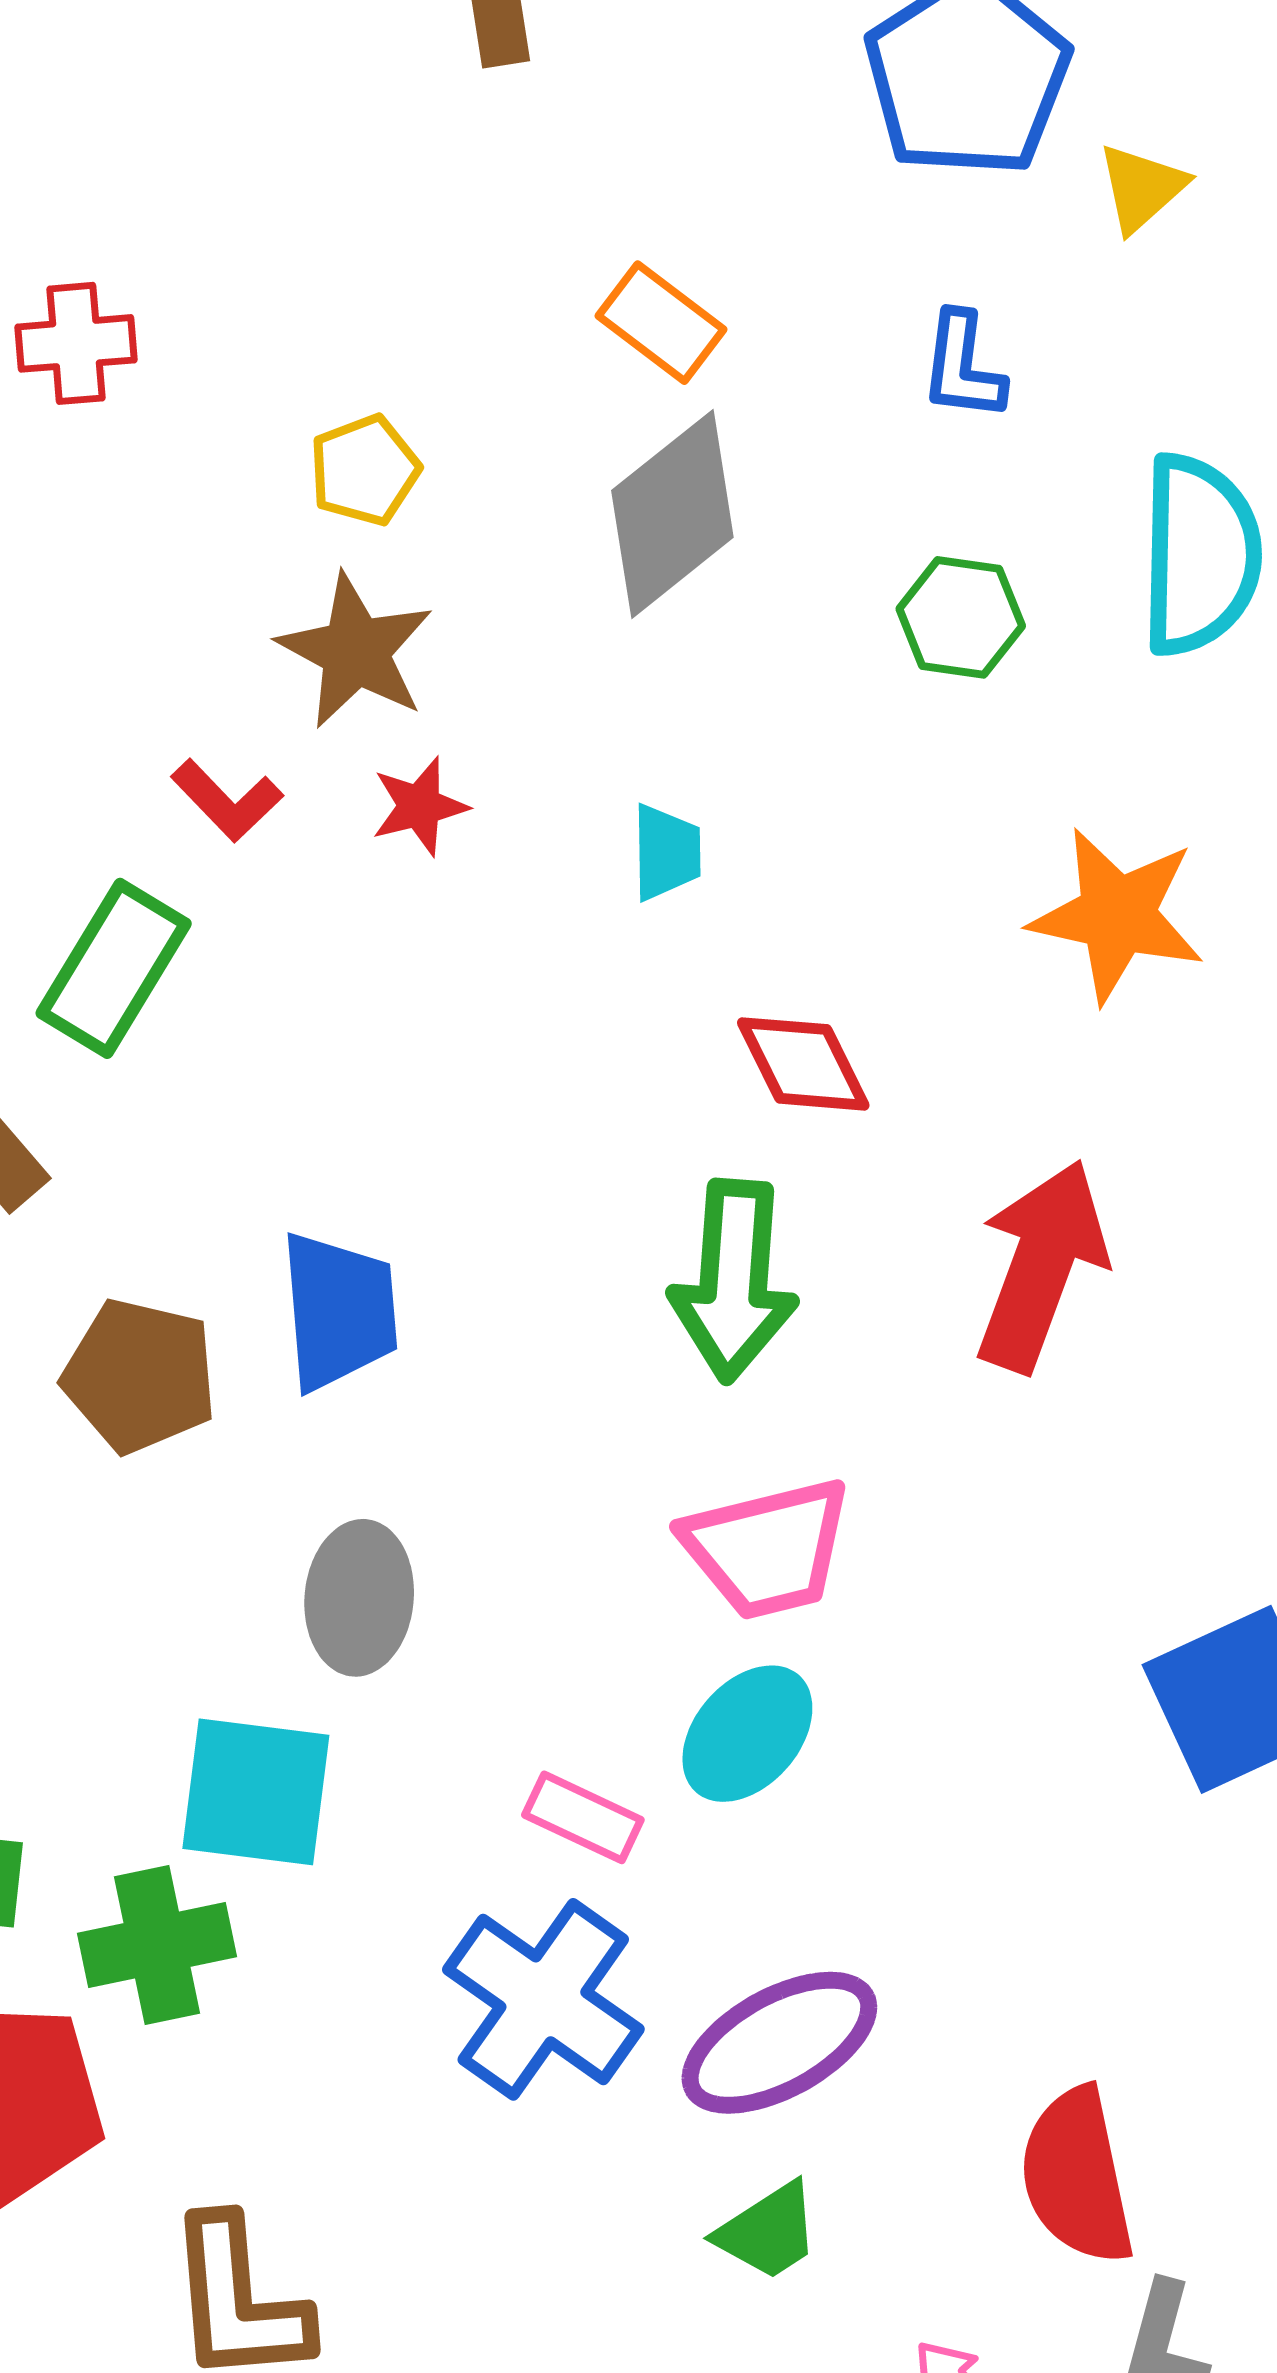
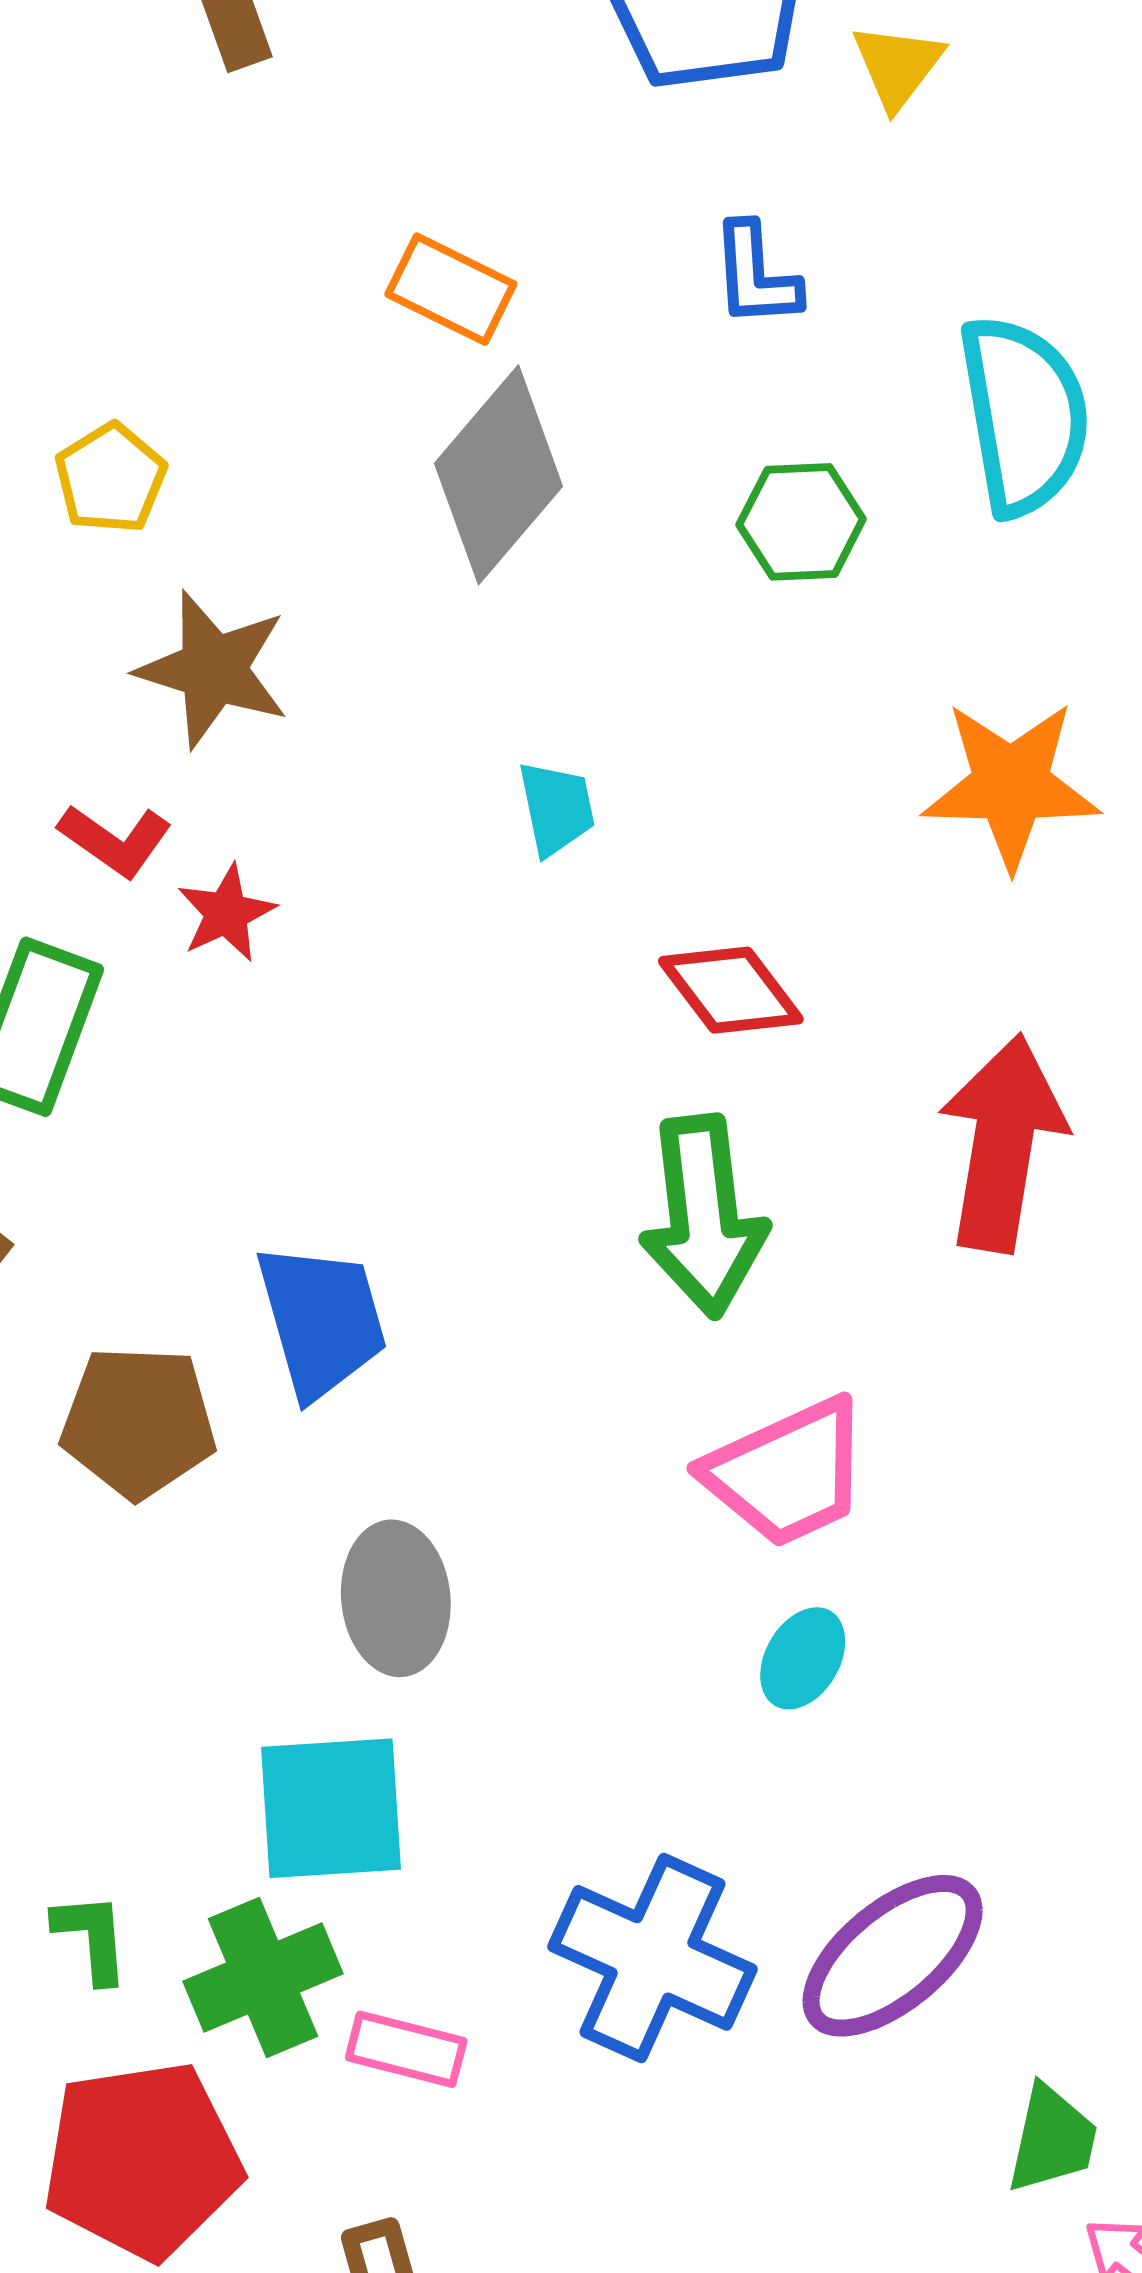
yellow pentagon: (365, 470) -> (110, 478), moved
red star: (419, 806) -> (226, 913), moved
cyan ellipse: (747, 1734) -> (803, 1658), size x0.7
pink rectangle: (583, 1817) -> (406, 2049), moved
green trapezoid: (768, 2231) -> (1052, 2139), moved, turned -34

